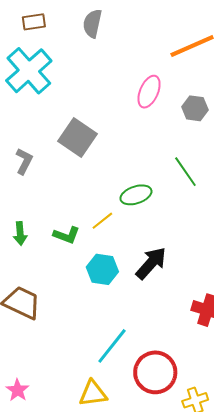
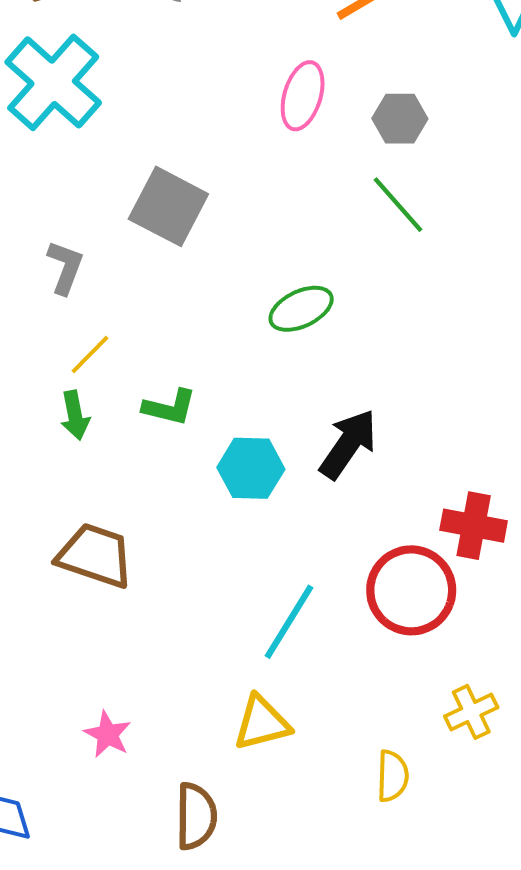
green line: (185, 172) -> (398, 205), moved
yellow line: (102, 221) -> (90, 355), moved
red circle: (155, 372) -> (411, 590), moved

